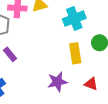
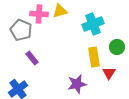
red triangle: (91, 84) -> (109, 73), moved, turned 40

